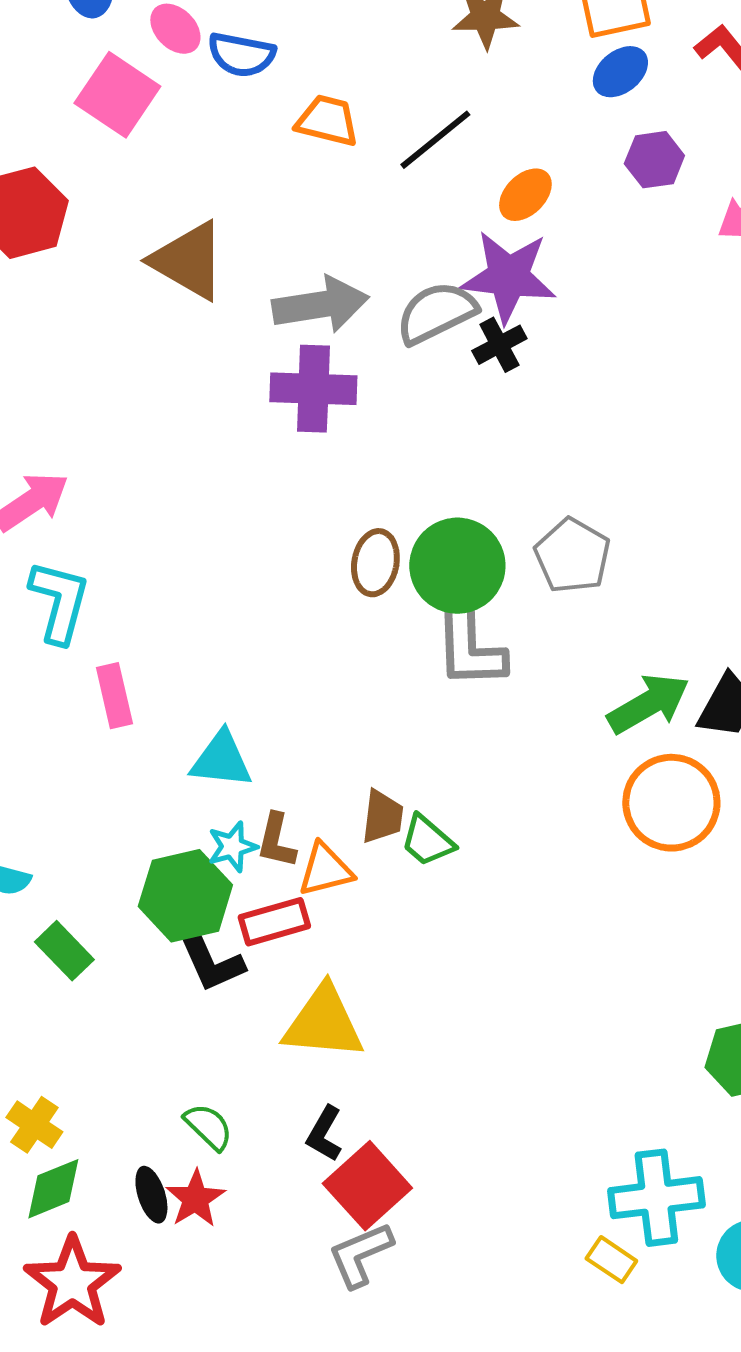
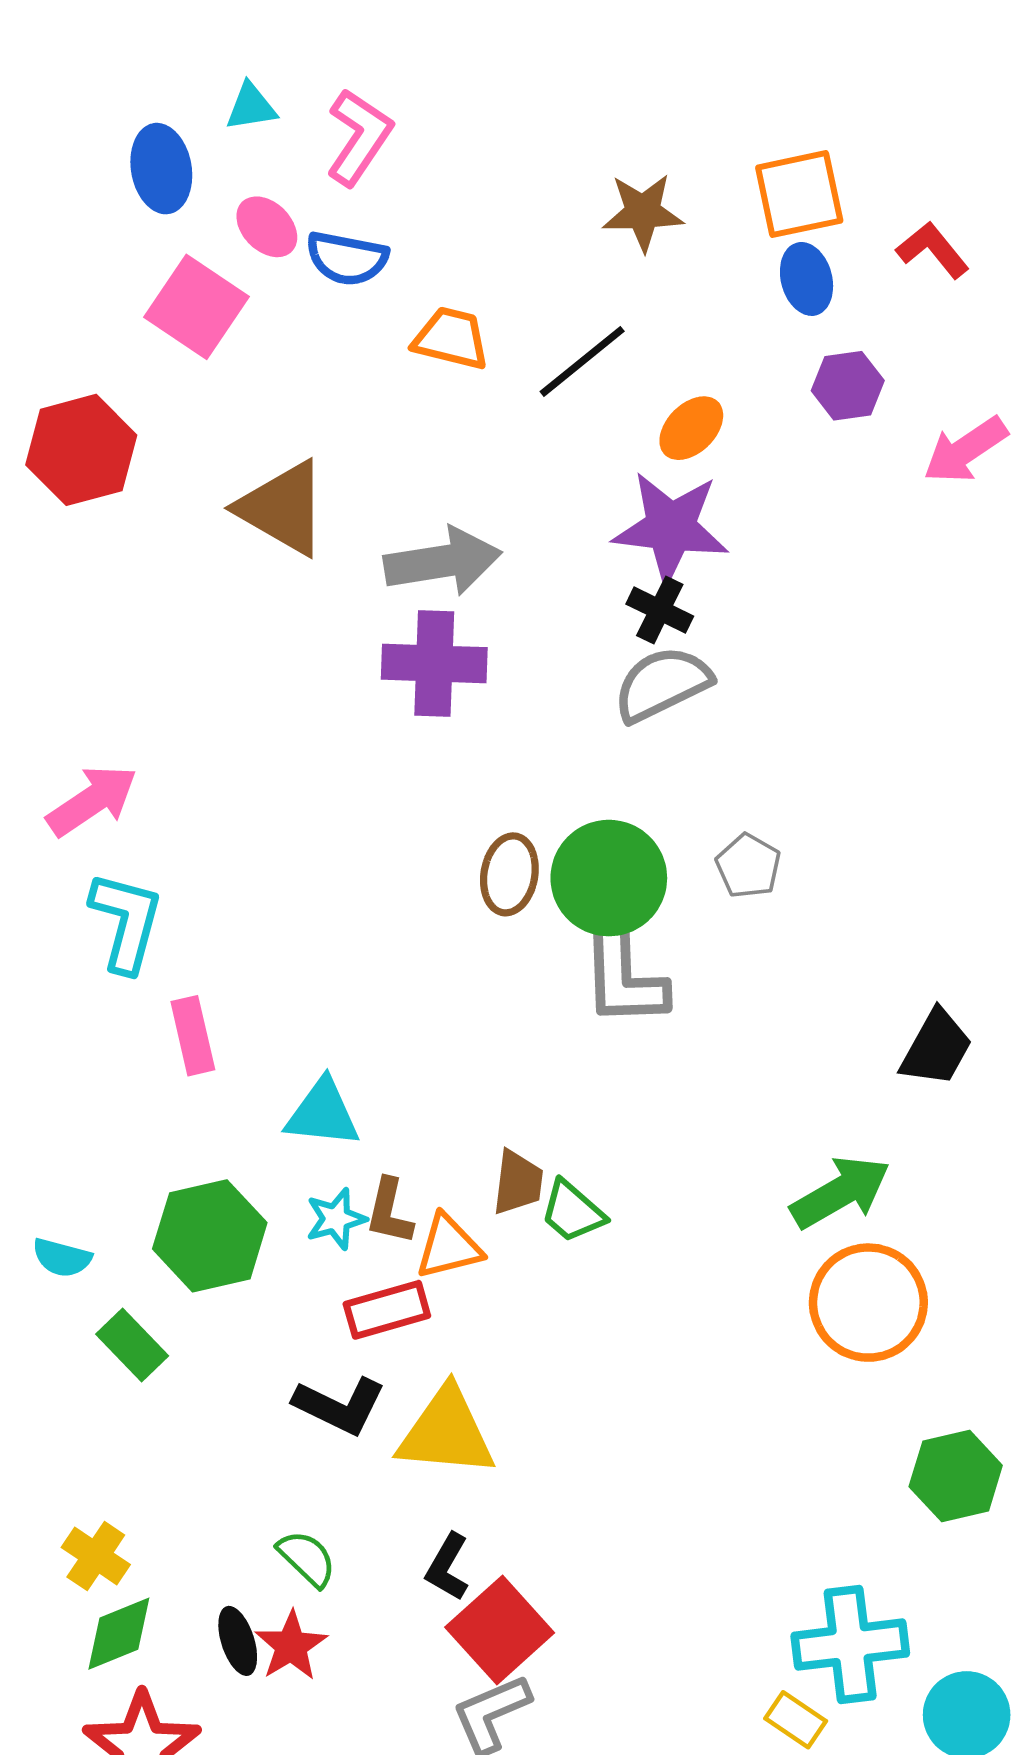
blue ellipse: (620, 72) -> (807, 279), turned -66
gray semicircle: (436, 313) -> (662, 684), moved
black cross: (499, 345) -> (660, 610), turned -36
gray pentagon: (572, 556) -> (748, 866), size x0.7
green arrow: (648, 704) -> (840, 1192), moved
orange circle: (671, 803) -> (868, 1303), moved
green hexagon: (185, 896) -> (210, 1236), moved
black L-shape: (210, 961) -> (340, 1406), moved, turned -40

